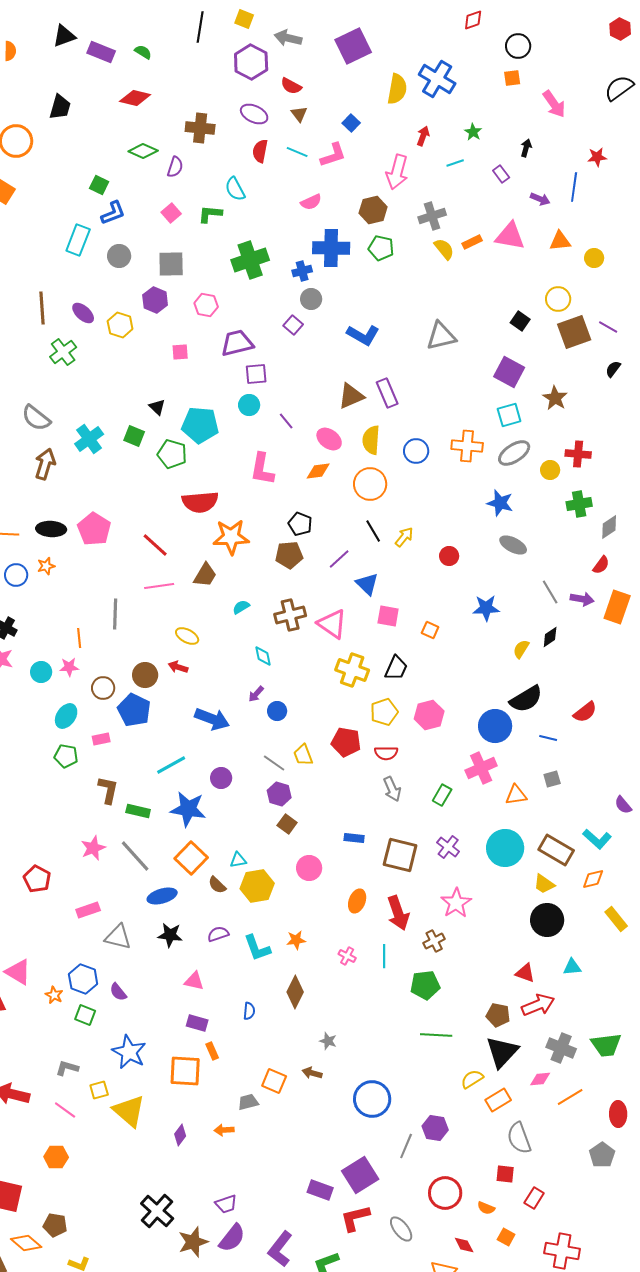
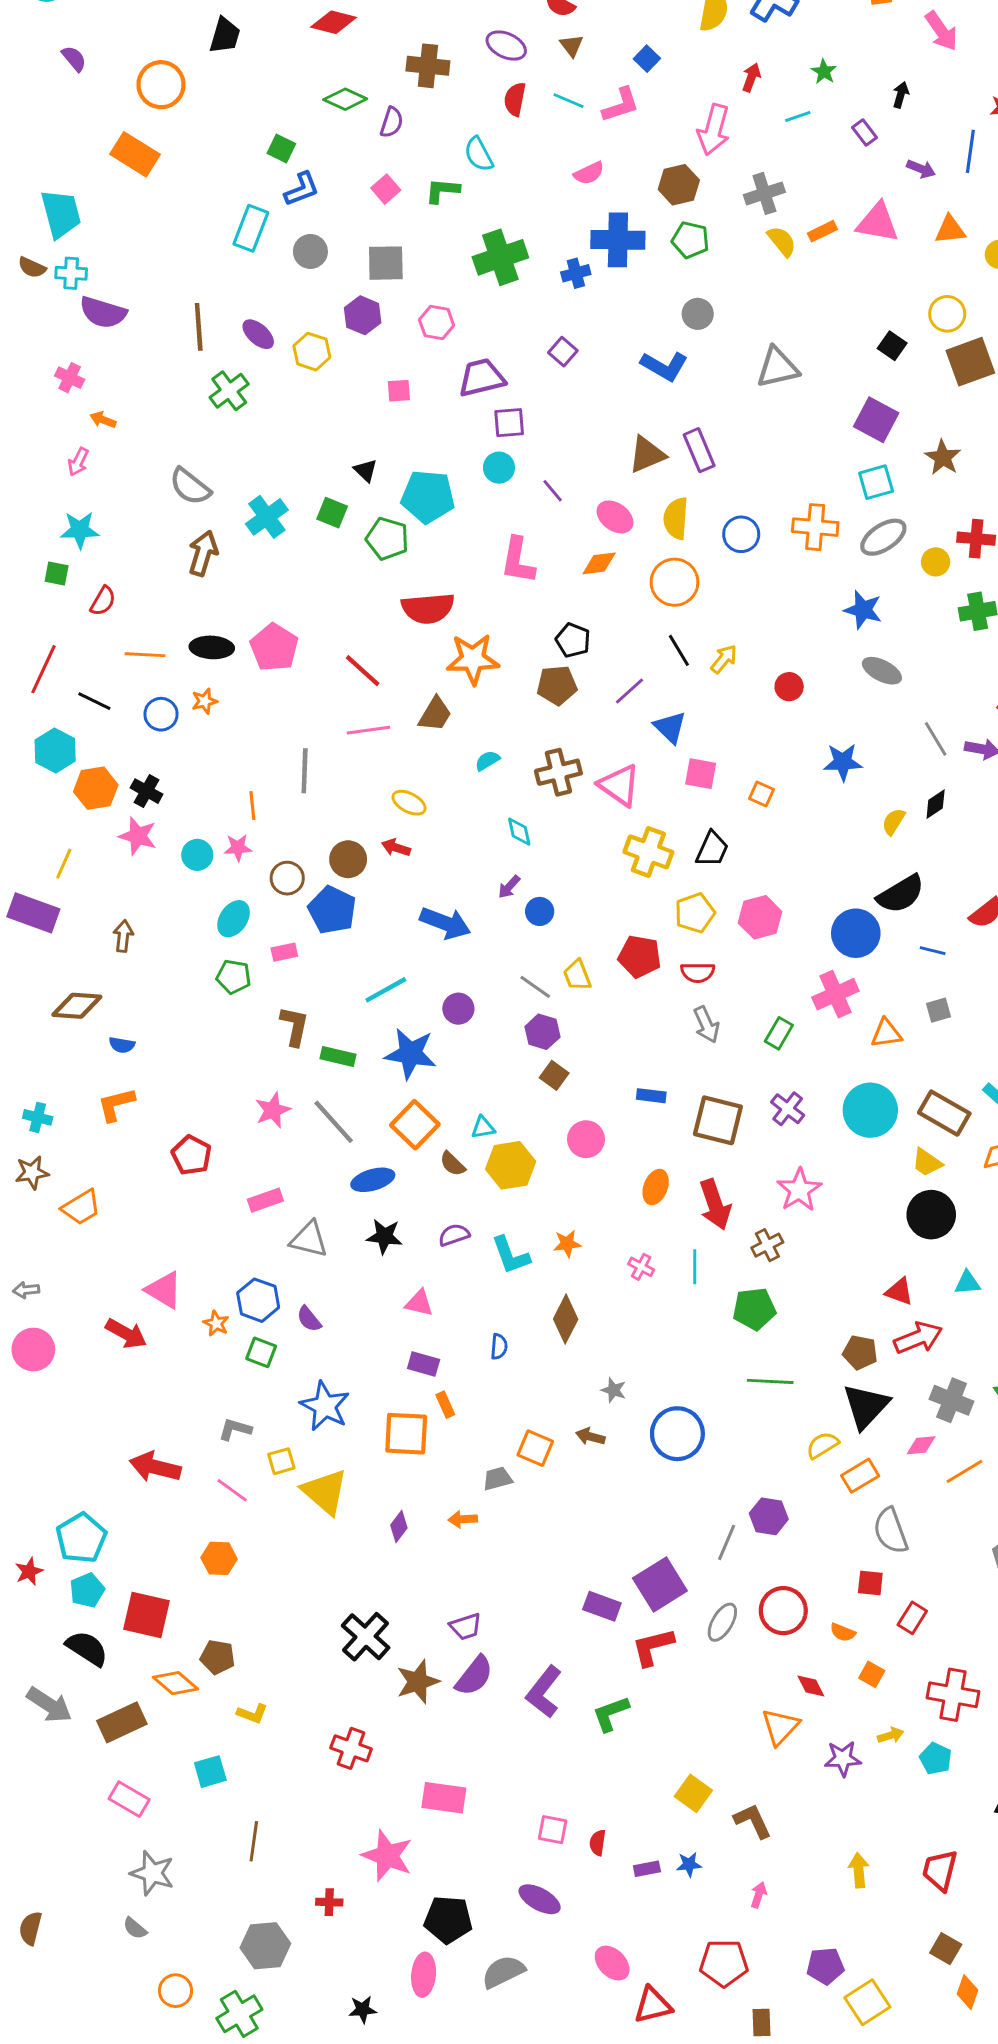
gray circle: (311, 299) -> (698, 314), moved
blue circle: (372, 1099) -> (677, 1434), moved
gray ellipse: (401, 1229) -> (722, 1622), moved, turned 68

